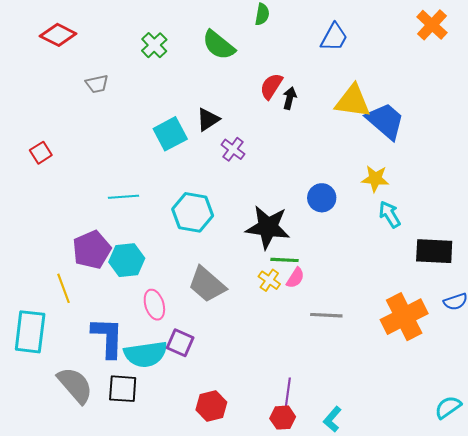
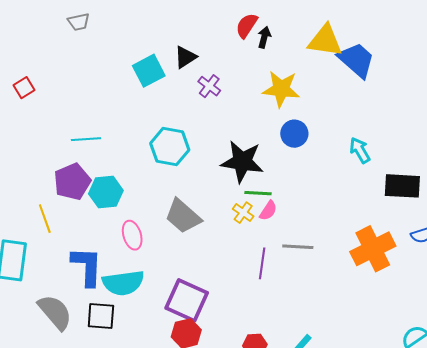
yellow star: (375, 179) -> (281, 89), moved, size x1.4
cyan line: (124, 197) -> (86, 139), moved
purple square: (180, 343) -> (187, 300), moved, size x1.6
purple line: (288, 394) -> (262, 263), moved

